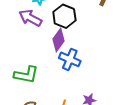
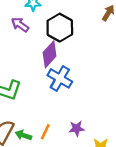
purple arrow: (30, 18) -> (20, 25), size x0.7

